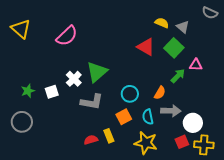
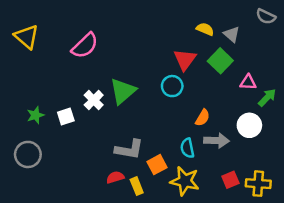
red triangle: (146, 47) -> (185, 60), turned 36
green arrow: (178, 76) -> (267, 97), moved
cyan circle: (130, 94) -> (172, 86), moved
gray L-shape: (92, 102) -> (129, 149), moved
orange square: (124, 117) -> (157, 165), moved
white circle: (193, 123) -> (249, 125), moved
yellow rectangle: (109, 136) -> (137, 186), moved

